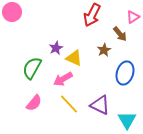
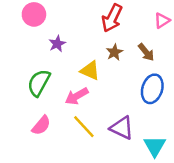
pink circle: (12, 12) -> (34, 14), moved
brown arrow: (120, 34) -> (146, 52), moved
purple star: (56, 48) -> (57, 44), moved
brown star: (104, 50) -> (114, 52), moved

